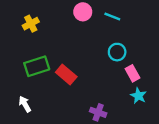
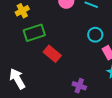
green rectangle: (37, 66) -> (34, 33), moved
white arrow: (25, 104) -> (17, 79), size x1.5

